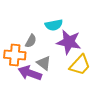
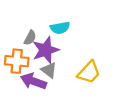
gray semicircle: (31, 41) -> (30, 38), moved
purple star: (69, 42) -> (46, 50), moved, turned -30

